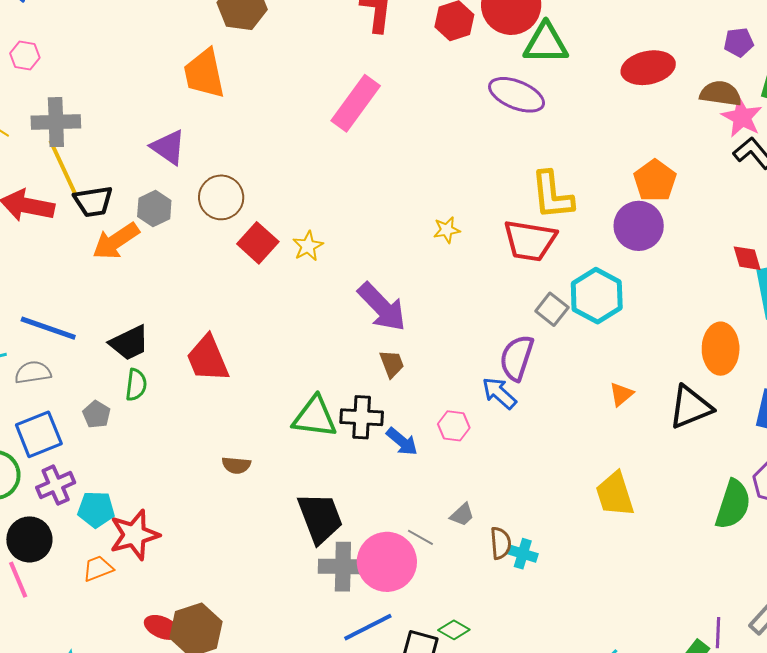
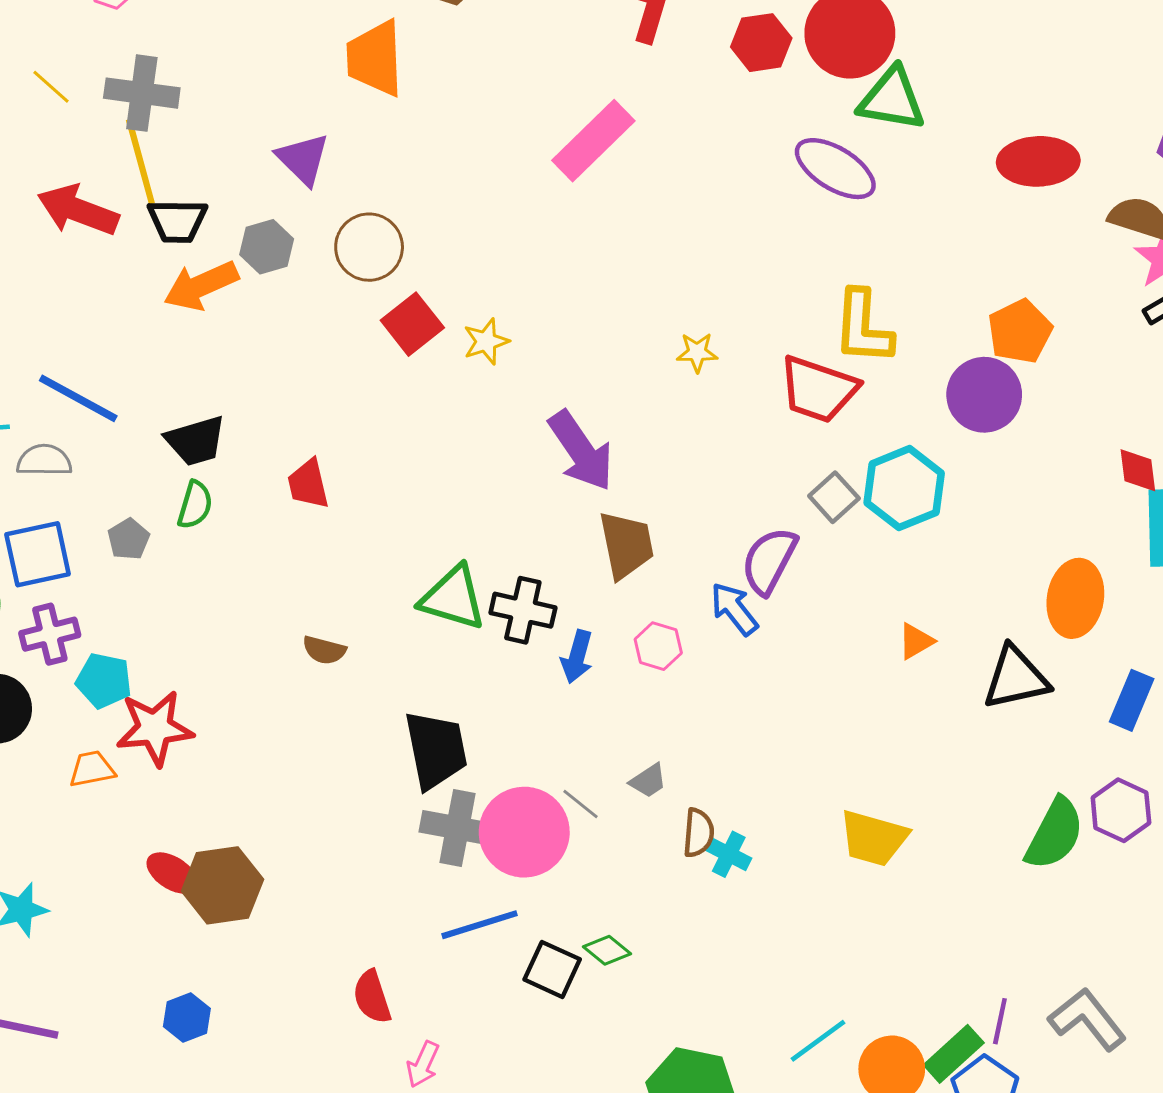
red trapezoid: (208, 359) -> (308, 484), size x0.7
brown trapezoid: (392, 364) -> (626, 545), moved, size x1.6
blue arrow: (402, 442) -> (577, 657), turned 56
yellow trapezoid: (615, 494) -> (874, 838), moved, turned -66

